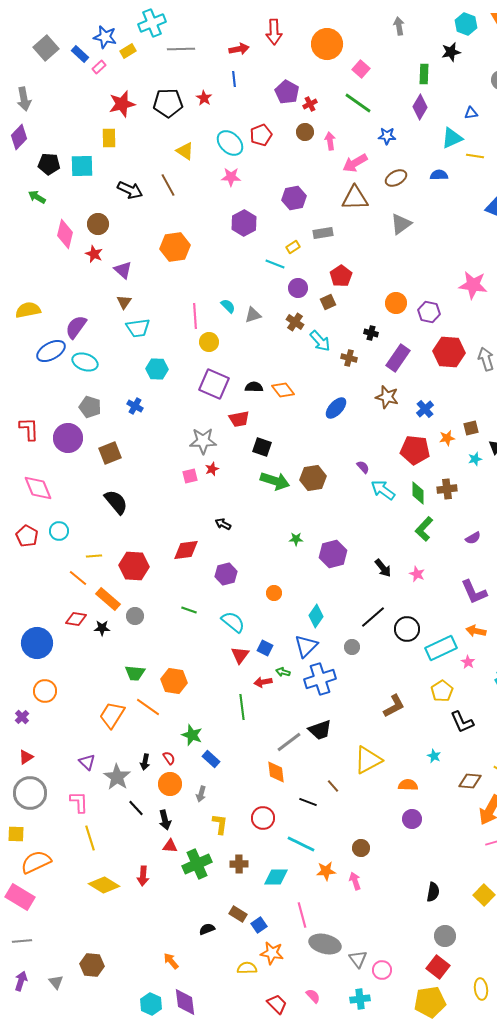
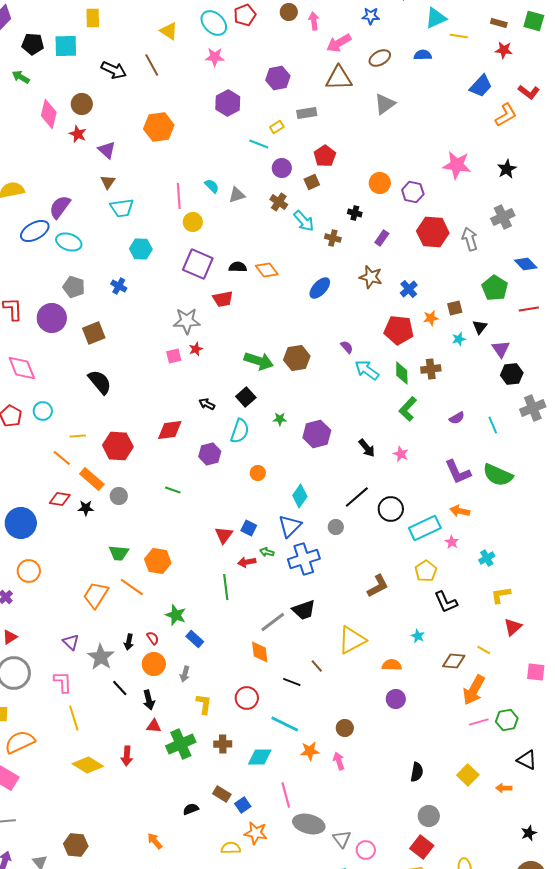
purple rectangle: (398, 358) -> (382, 238), size x0.6
black square: (262, 447) -> (246, 397), moved, turned 30
cyan semicircle: (233, 622) -> (240, 431), moved, turned 70

